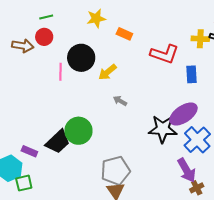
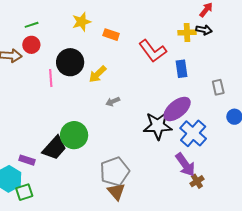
red L-shape: (164, 54) -> (153, 51), turned 40
gray arrow: (120, 101) -> (113, 102), turned -48

